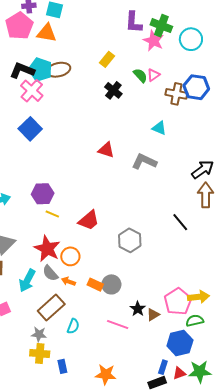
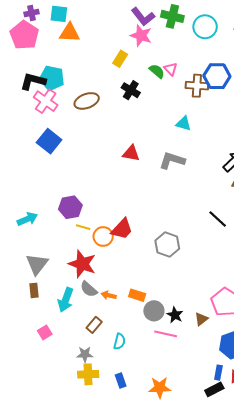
purple L-shape: (134, 22) -> (143, 17), turned -35
orange triangle: (47, 33) -> (69, 33), moved
pink star: (154, 41) -> (141, 36), moved
brown ellipse: (58, 70) -> (87, 101), moved
pink triangle: (153, 75) -> (171, 69), turned -32
orange circle: (70, 256) -> (103, 236), moved
gray circle: (111, 284) -> (154, 311), moved
brown rectangle: (51, 308) -> (94, 325), size x0.6
black star: (138, 309) -> (175, 315), moved
blue rectangle: (62, 366) -> (121, 380), moved

